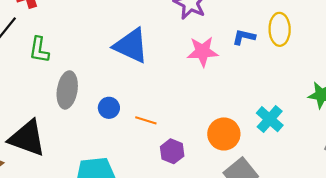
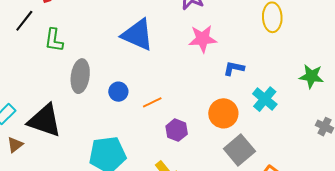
blue L-shape: (244, 37) -> (234, 68), moved
orange line: (146, 120) -> (152, 102), turned -42

